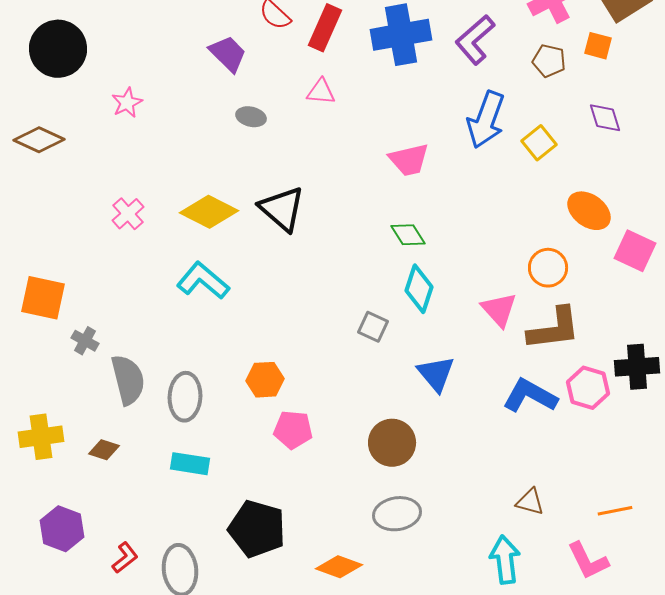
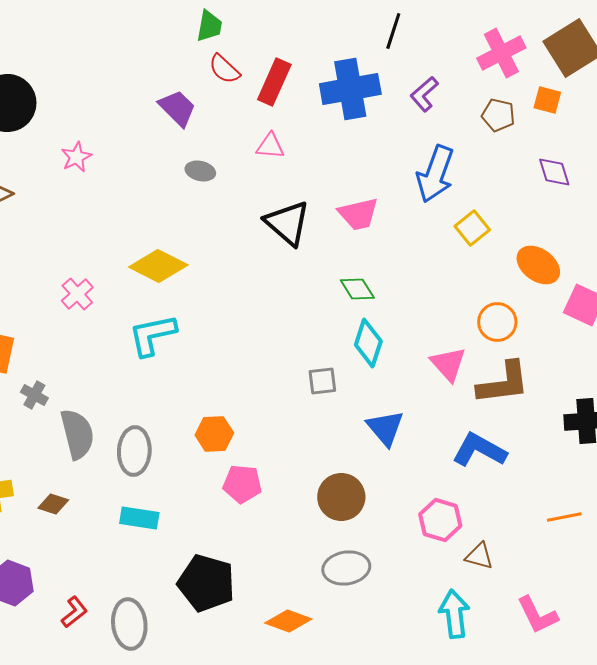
purple L-shape: (475, 40) -> (424, 94), size x0.7
yellow square: (539, 143) -> (472, 228), moved
black triangle: (282, 209) -> (287, 223), moved
pink cross: (128, 214) -> (77, 294), moved
cyan L-shape: (203, 281) -> (152, 335), turned -52
gray square: (373, 327) -> (322, 381), turned -32
pink hexagon: (588, 388) -> (440, 520), moved
orange line: (615, 511) -> (564, 517), moved

